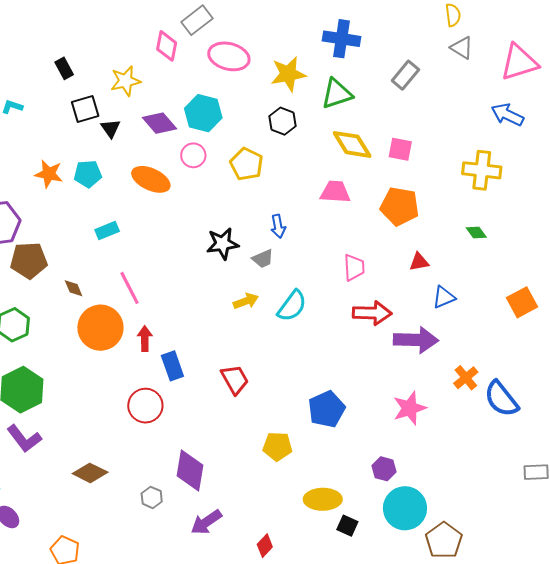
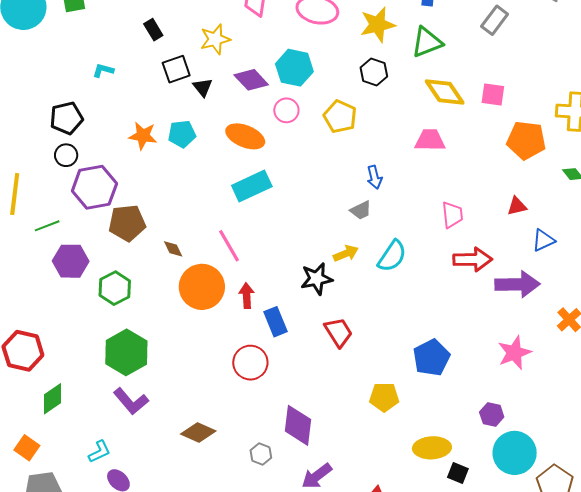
orange pentagon: (400, 206) -> (526, 140), moved
cyan rectangle: (107, 230) -> (252, 186), moved, size x1.6
black star: (222, 244) -> (317, 279), moved

